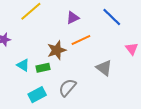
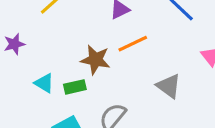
brown star: (57, 50) -> (95, 60), turned 30

